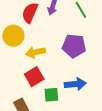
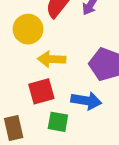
blue arrow: (75, 84) -> (86, 101), moved

